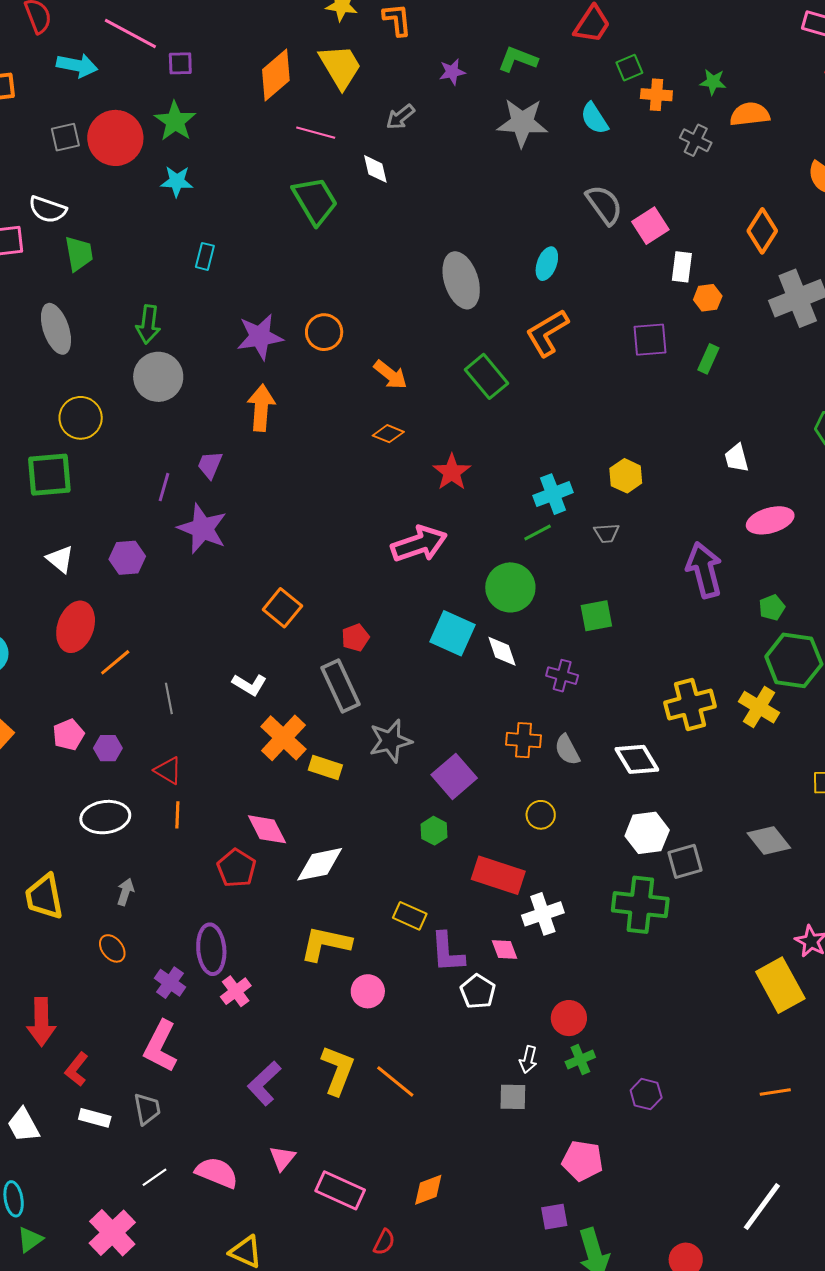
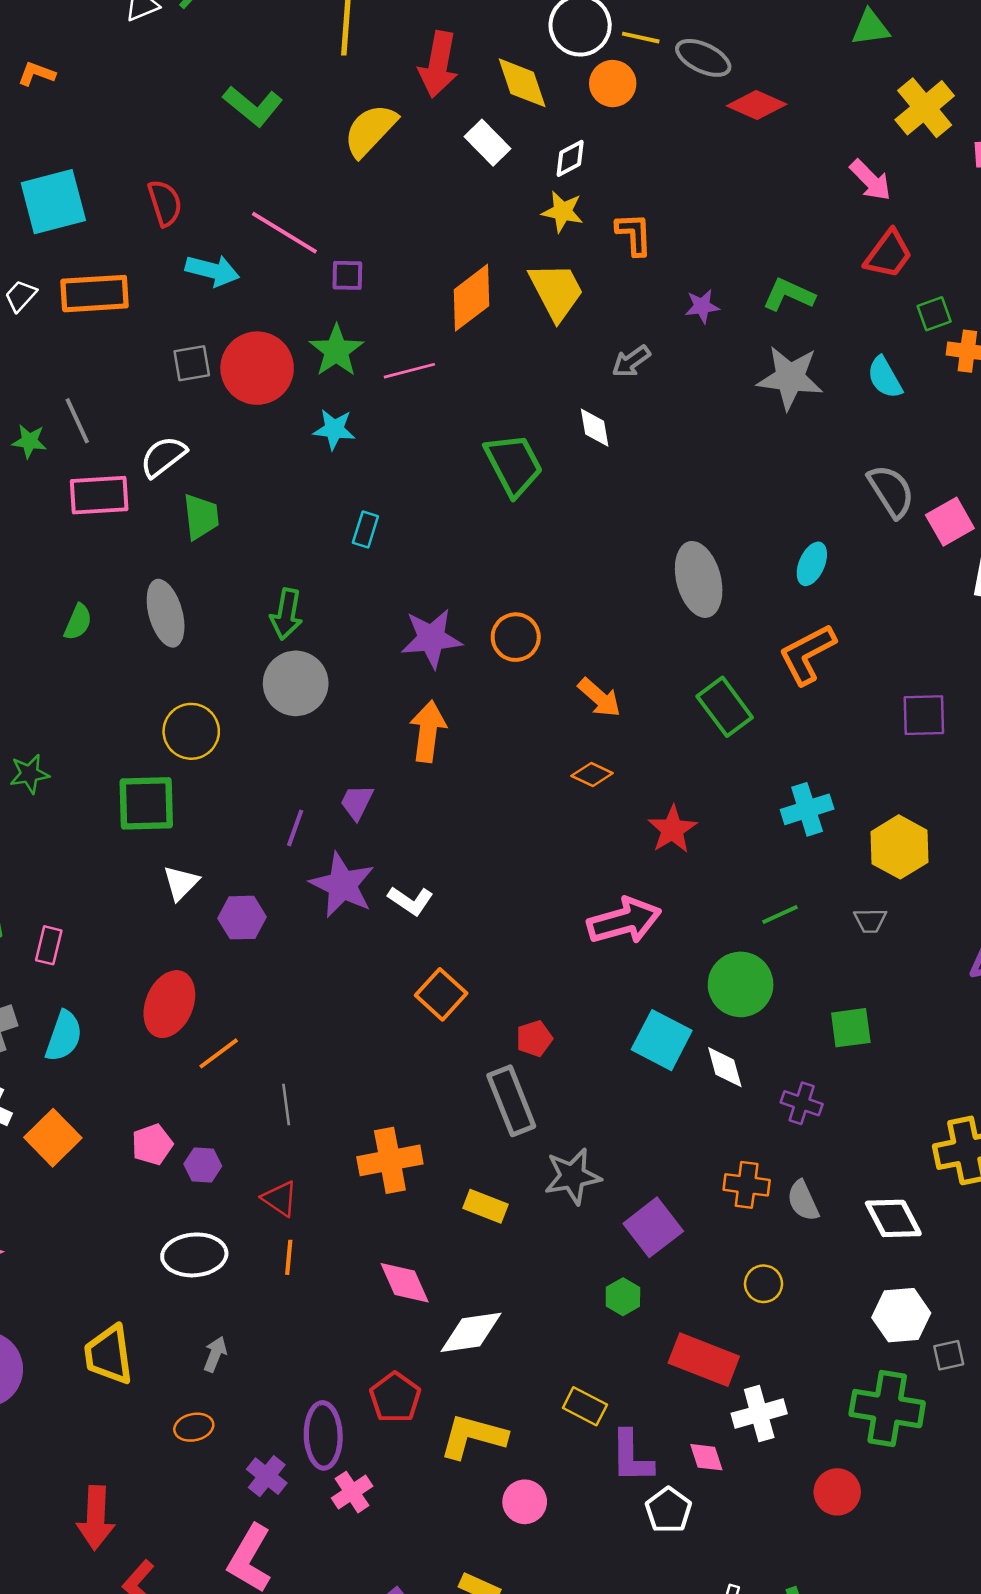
pink line: (316, 133) -> (409, 371), moved, turned -33
white semicircle: (48, 209) -> (163, 457), turned 120
purple square: (650, 340) -> (924, 715), moved
yellow hexagon: (626, 476) -> (899, 847), size x1.4
cyan cross: (553, 494) -> (807, 809), moved
white triangle: (60, 559) -> (181, 883), moved, turned 32
white L-shape: (249, 685) -> (411, 901), moved
orange cross: (283, 738) -> (390, 1160), moved, turned 33
gray square: (685, 861) -> (949, 1355), size x0.7
red pentagon: (236, 868) -> (395, 1398), moved
orange ellipse: (112, 948) -> (194, 1427), turned -68
red circle: (569, 1018) -> (837, 1492), moved

